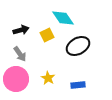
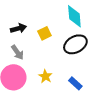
cyan diamond: (63, 18) -> (74, 16), moved, turned 30
blue rectangle: (78, 85) -> (75, 83), turned 48

